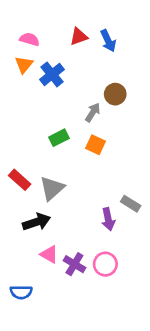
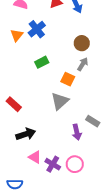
orange triangle: (24, 65) -> (17, 35), moved
gray arrow: (93, 112) -> (83, 64), moved
green rectangle: (59, 138) -> (42, 62), moved
gray triangle: (52, 188) -> (60, 101), moved

